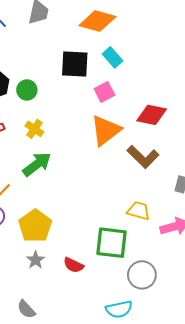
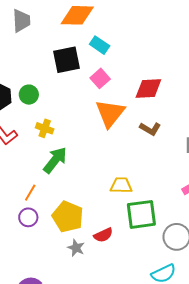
brown L-shape: (143, 157) -> (150, 129), size x0.7
yellow trapezoid: (139, 211) -> (121, 185), moved
red semicircle: (73, 265) -> (103, 235), moved, turned -36

